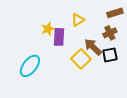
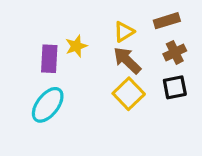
brown rectangle: (115, 13) -> (167, 21), moved
purple rectangle: (59, 37) -> (49, 59), moved
brown arrow: (93, 47) -> (127, 60), moved

